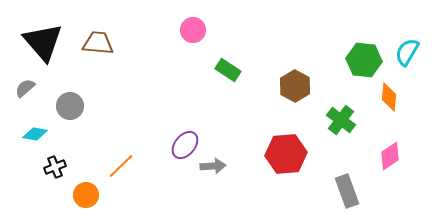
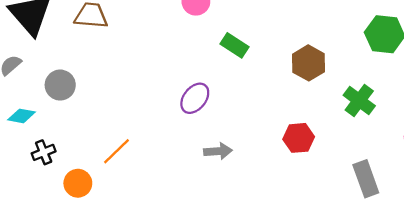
purple ellipse: (185, 145) -> (195, 98), moved
red hexagon: (286, 154) -> (299, 138), size x0.7

